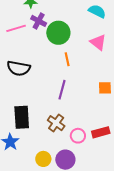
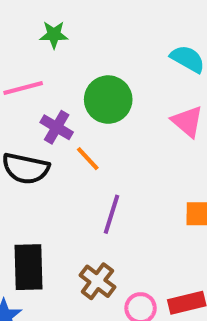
purple cross: (39, 21) -> (57, 127), moved
orange line: (67, 59) -> (88, 159), moved, turned -32

